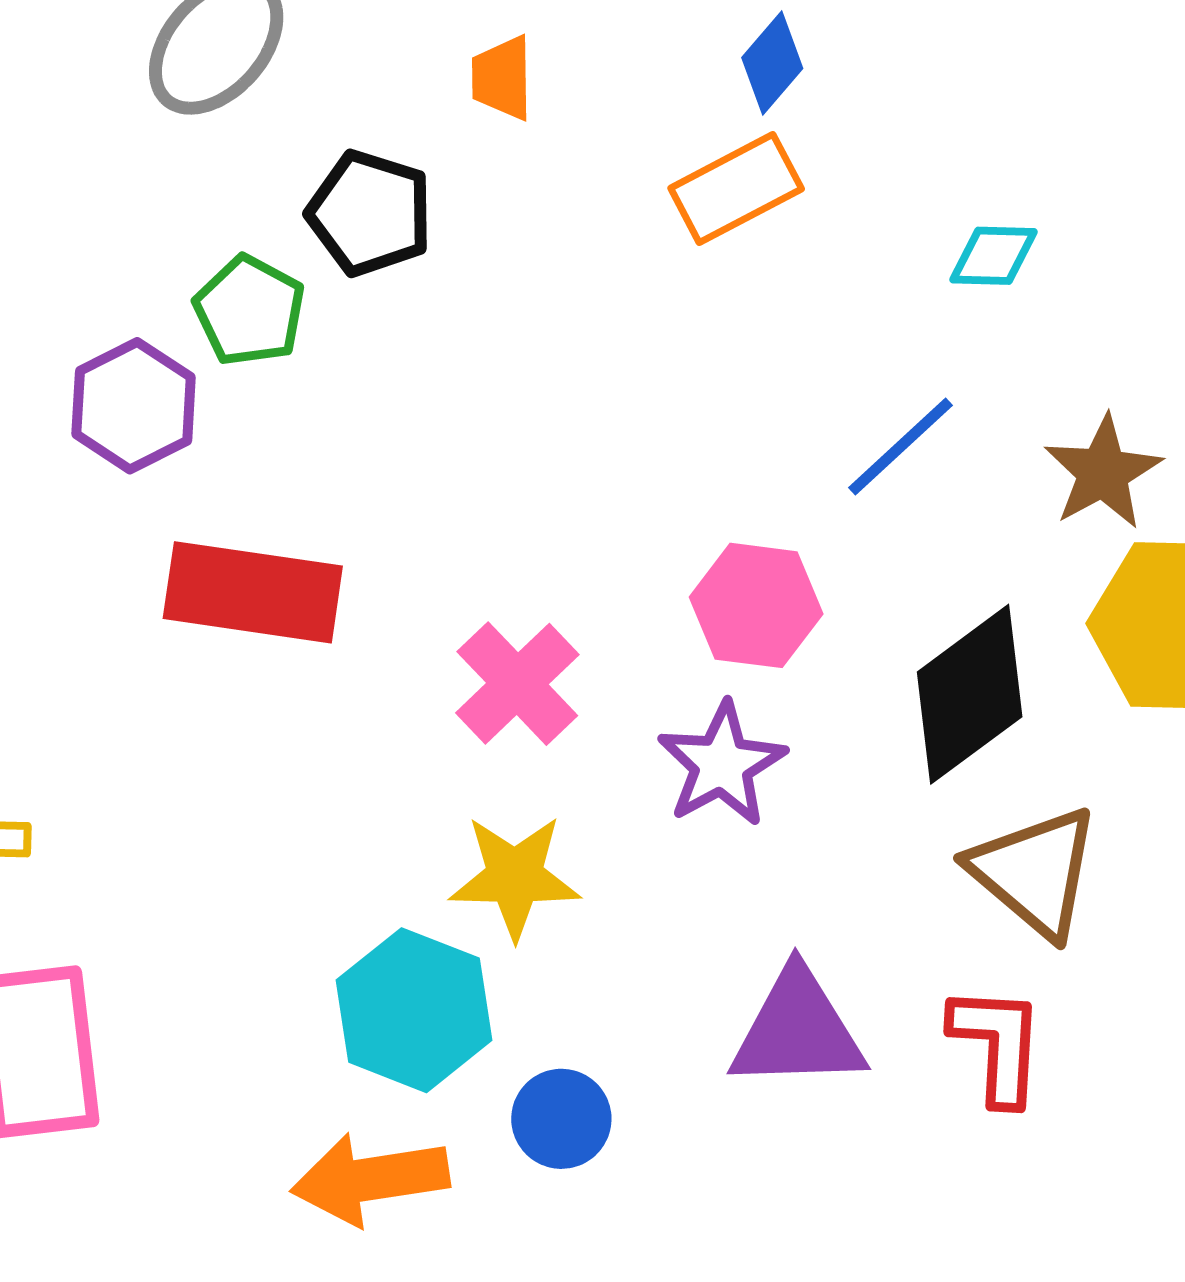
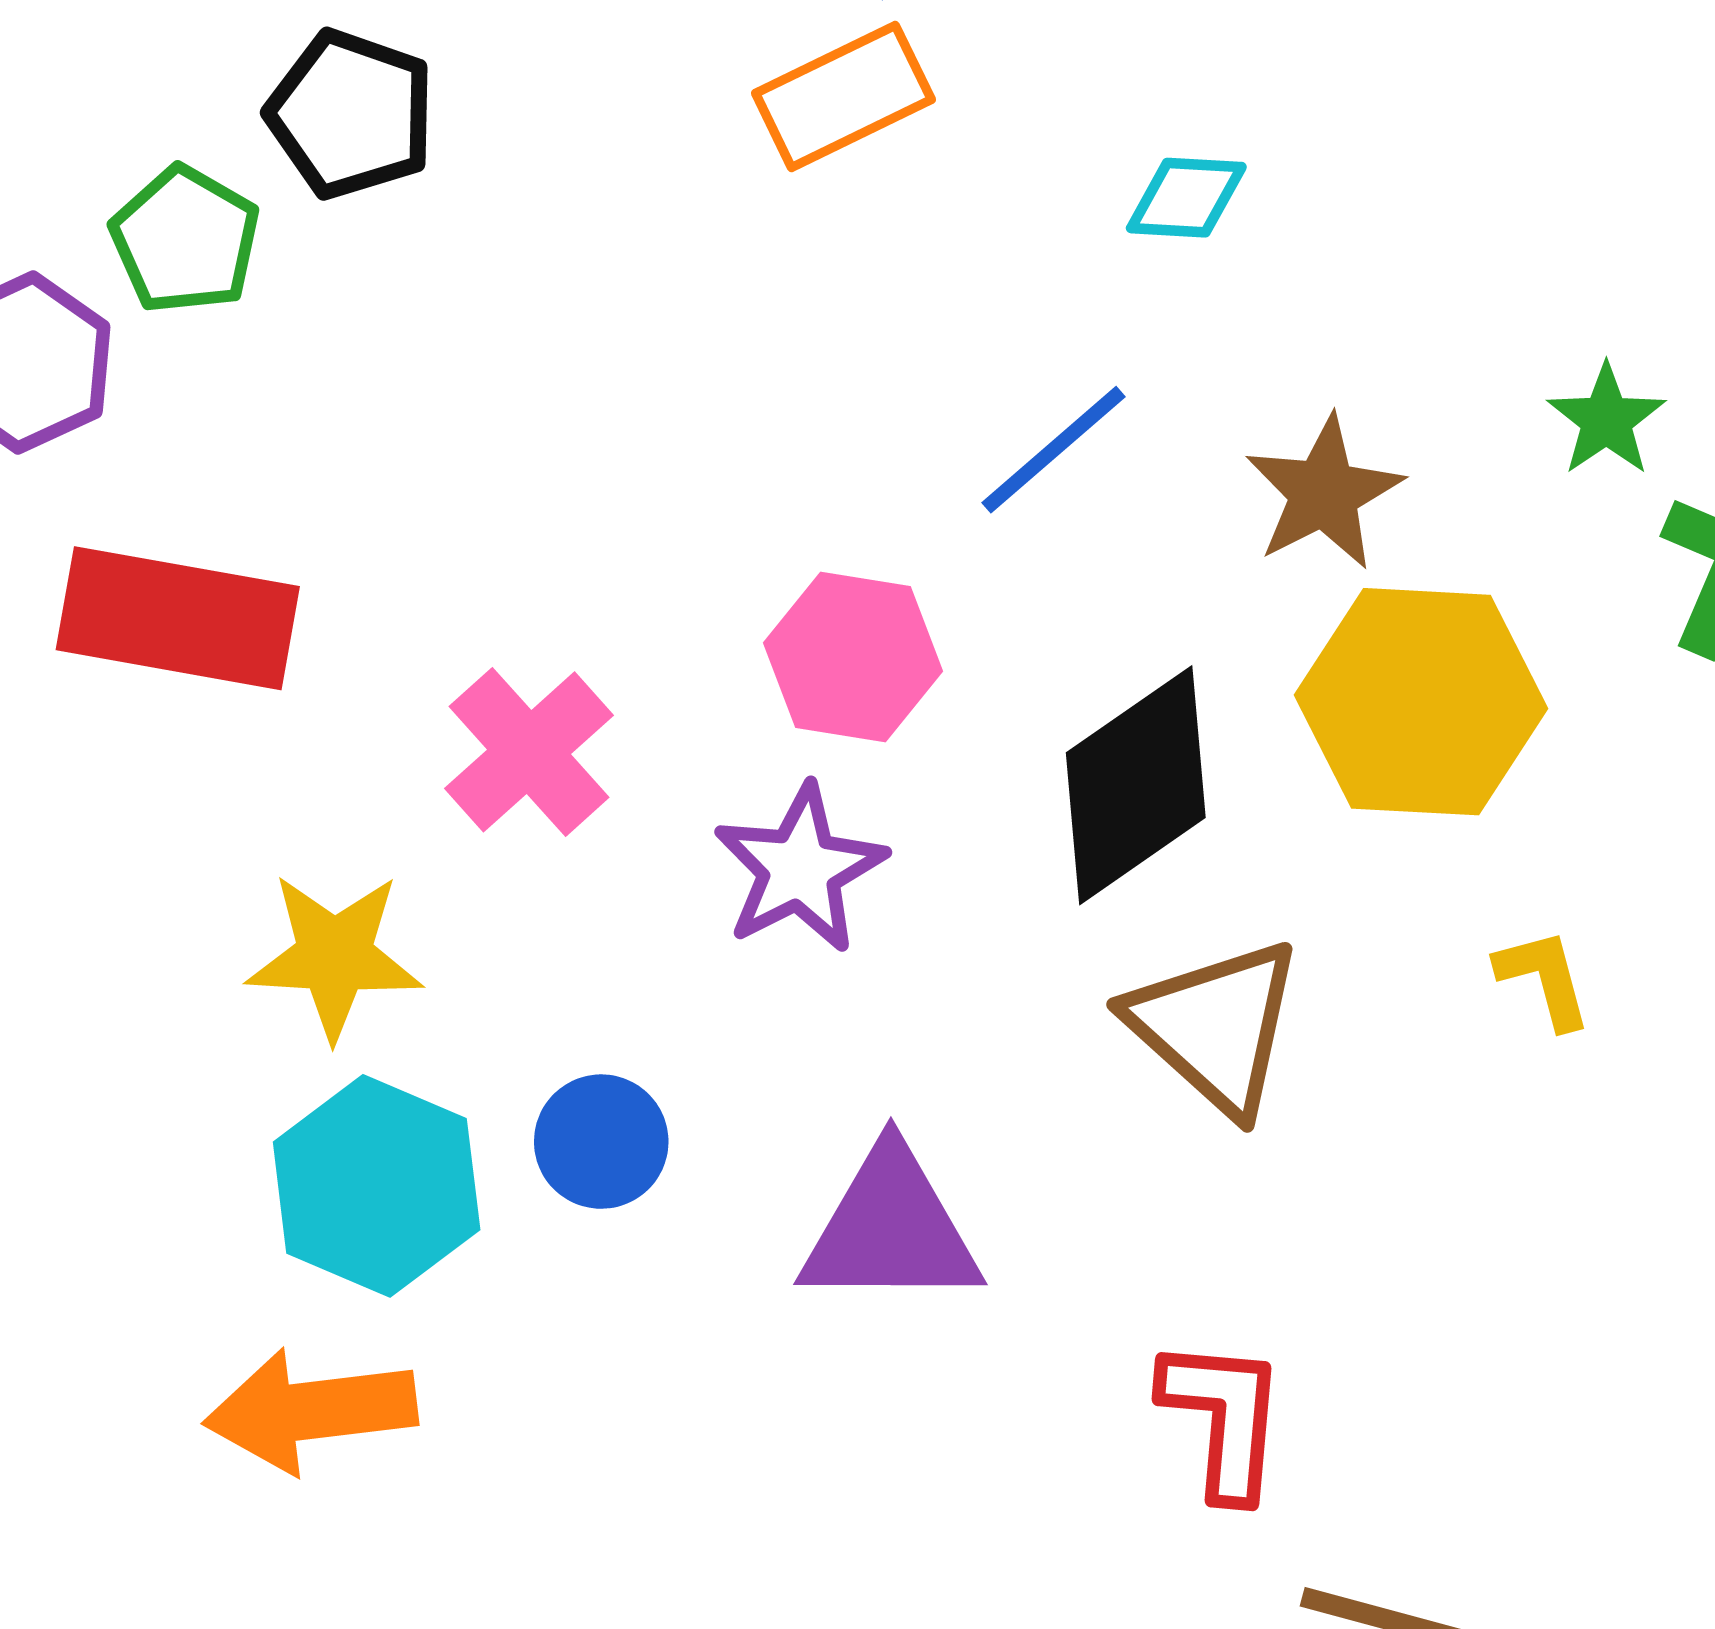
yellow star: (515, 877) -> (334, 956), moved
red L-shape: (997, 1045) -> (1223, 1418), moved
blue circle: (561, 1119) -> (601, 1142), moved

